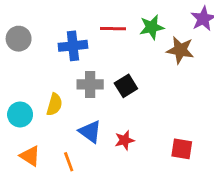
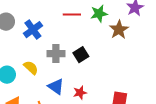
blue cross: (73, 46) -> (33, 30), moved, turned -30
brown star: (180, 50) -> (119, 30), turned 30
yellow semicircle: (54, 104) -> (31, 68), turned -63

